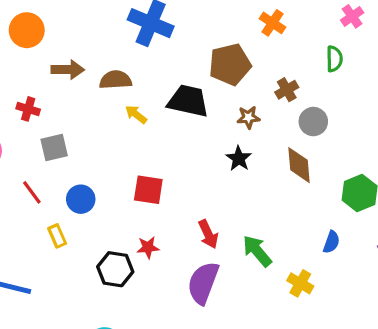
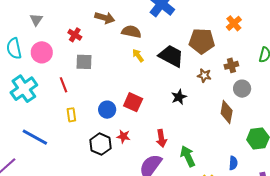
black star: (239, 158) -> (179, 97), moved
blue circle: (81, 199) -> (107, 110), moved
blue semicircle: (331, 242) -> (233, 163), turned -32

